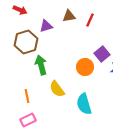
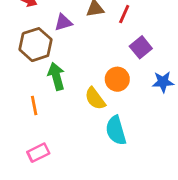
purple square: (102, 54) -> (141, 47), moved
yellow semicircle: (57, 89) -> (95, 99), moved
orange line: (27, 96) -> (34, 106), moved

